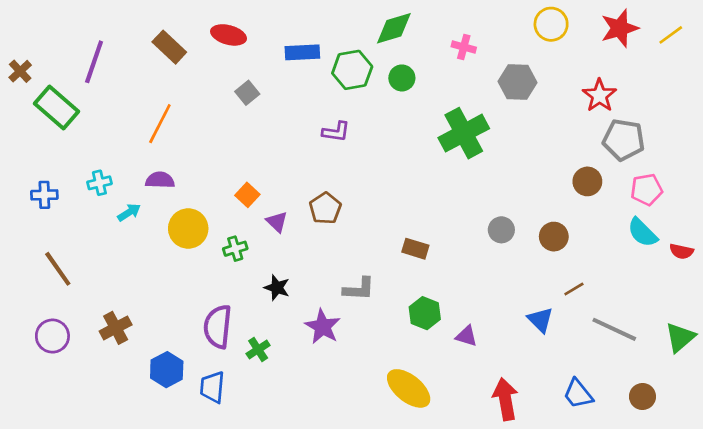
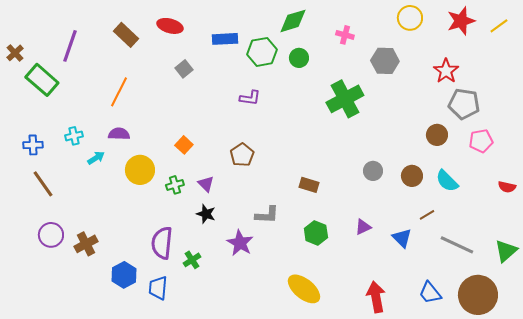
purple triangle: (277, 222) -> (206, 184), moved
cyan semicircle: (642, 233) -> (447, 181), moved
brown line: (58, 269) -> (43, 184), moved
purple circle: (52, 336) -> (51, 235), moved
purple triangle: (466, 336) -> (363, 227), moved, turned -42
brown circle: (642, 397) -> (478, 295), size x2.0

